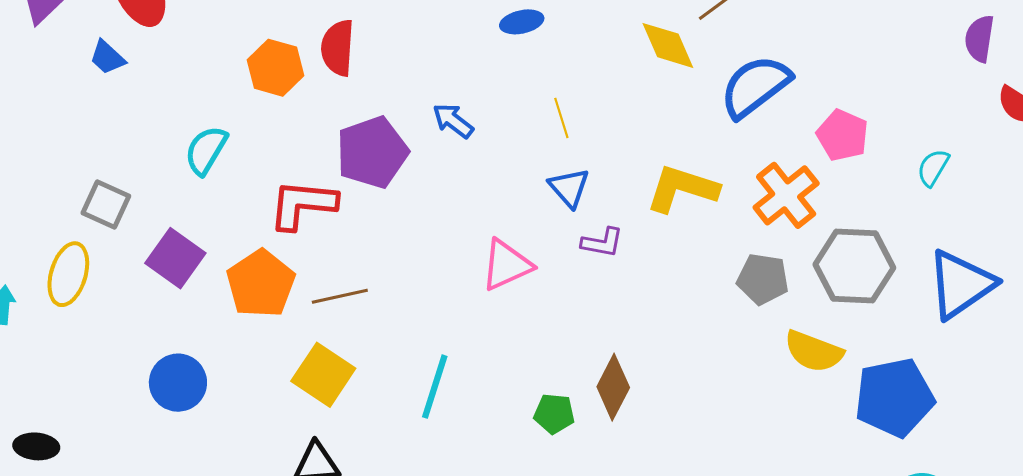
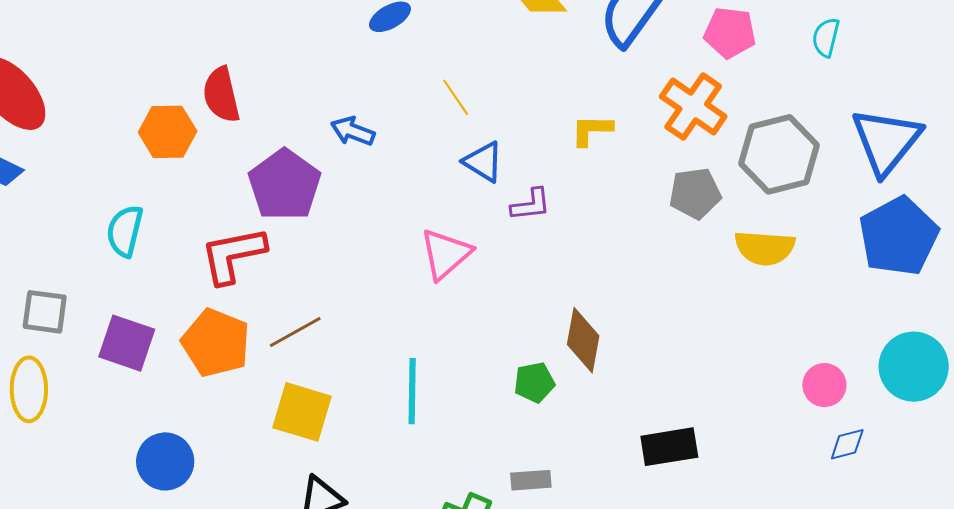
yellow L-shape: (682, 189) -> (592, 130), size x0.6
blue pentagon: (894, 397) -> (899, 236), moved

